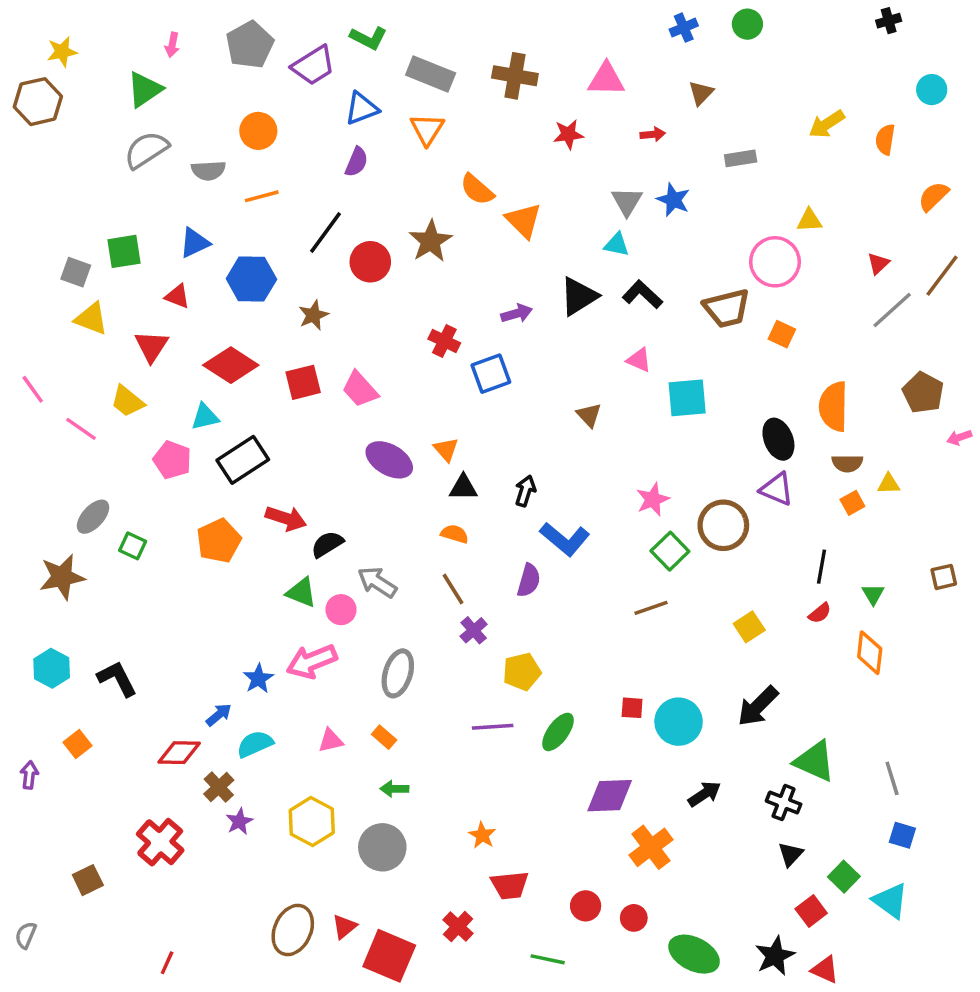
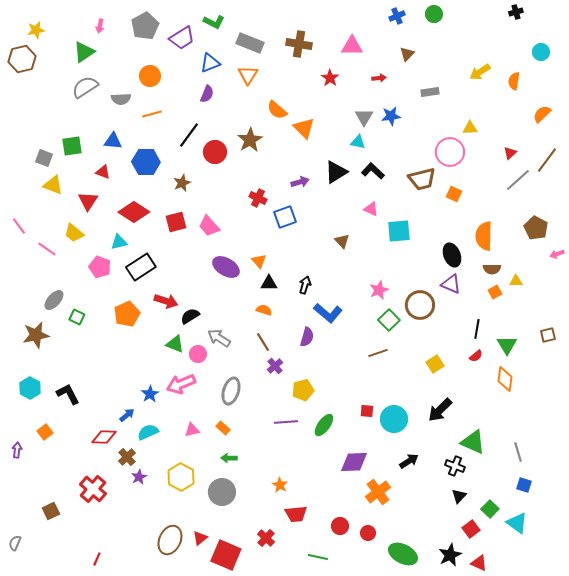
red star: (568, 134) -> (330, 78), turned -30
blue star: (673, 200) -> (391, 116), turned -30
blue triangle: (195, 243) -> (113, 141), turned 30
green triangle: (873, 594) -> (507, 345), size x1.5

